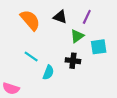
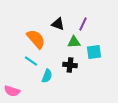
orange semicircle: (30, 20) -> (36, 39), moved
green triangle: (77, 36) -> (74, 42), turned 32

